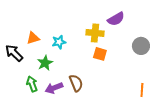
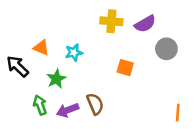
yellow cross: (95, 33) -> (111, 21), moved
orange triangle: (33, 38) -> (41, 48), turned 40
gray circle: (141, 46) -> (166, 49), moved

